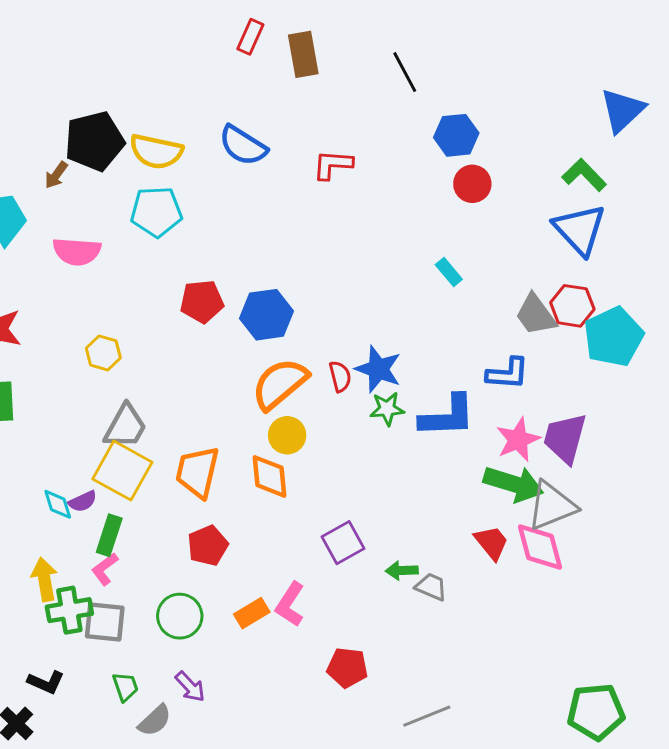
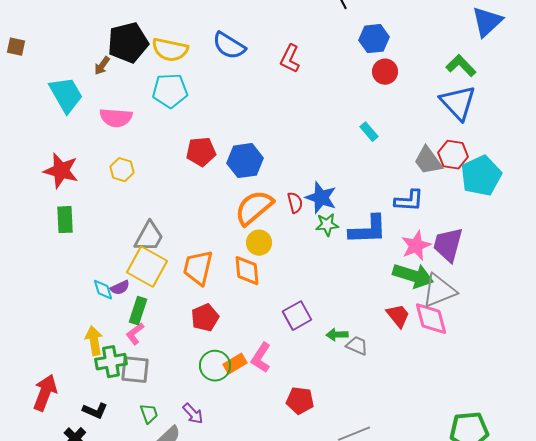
red L-shape: (333, 165) -> (290, 59), turned -68
yellow hexagon: (103, 353) -> (122, 170), moved
green circle: (180, 616) -> (215, 366), moved

